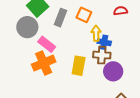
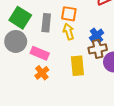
yellow arrow: (96, 33) -> (69, 32), moved
blue cross: (104, 42) -> (97, 35), turned -32
orange cross: (44, 63) -> (42, 73), size x0.6

